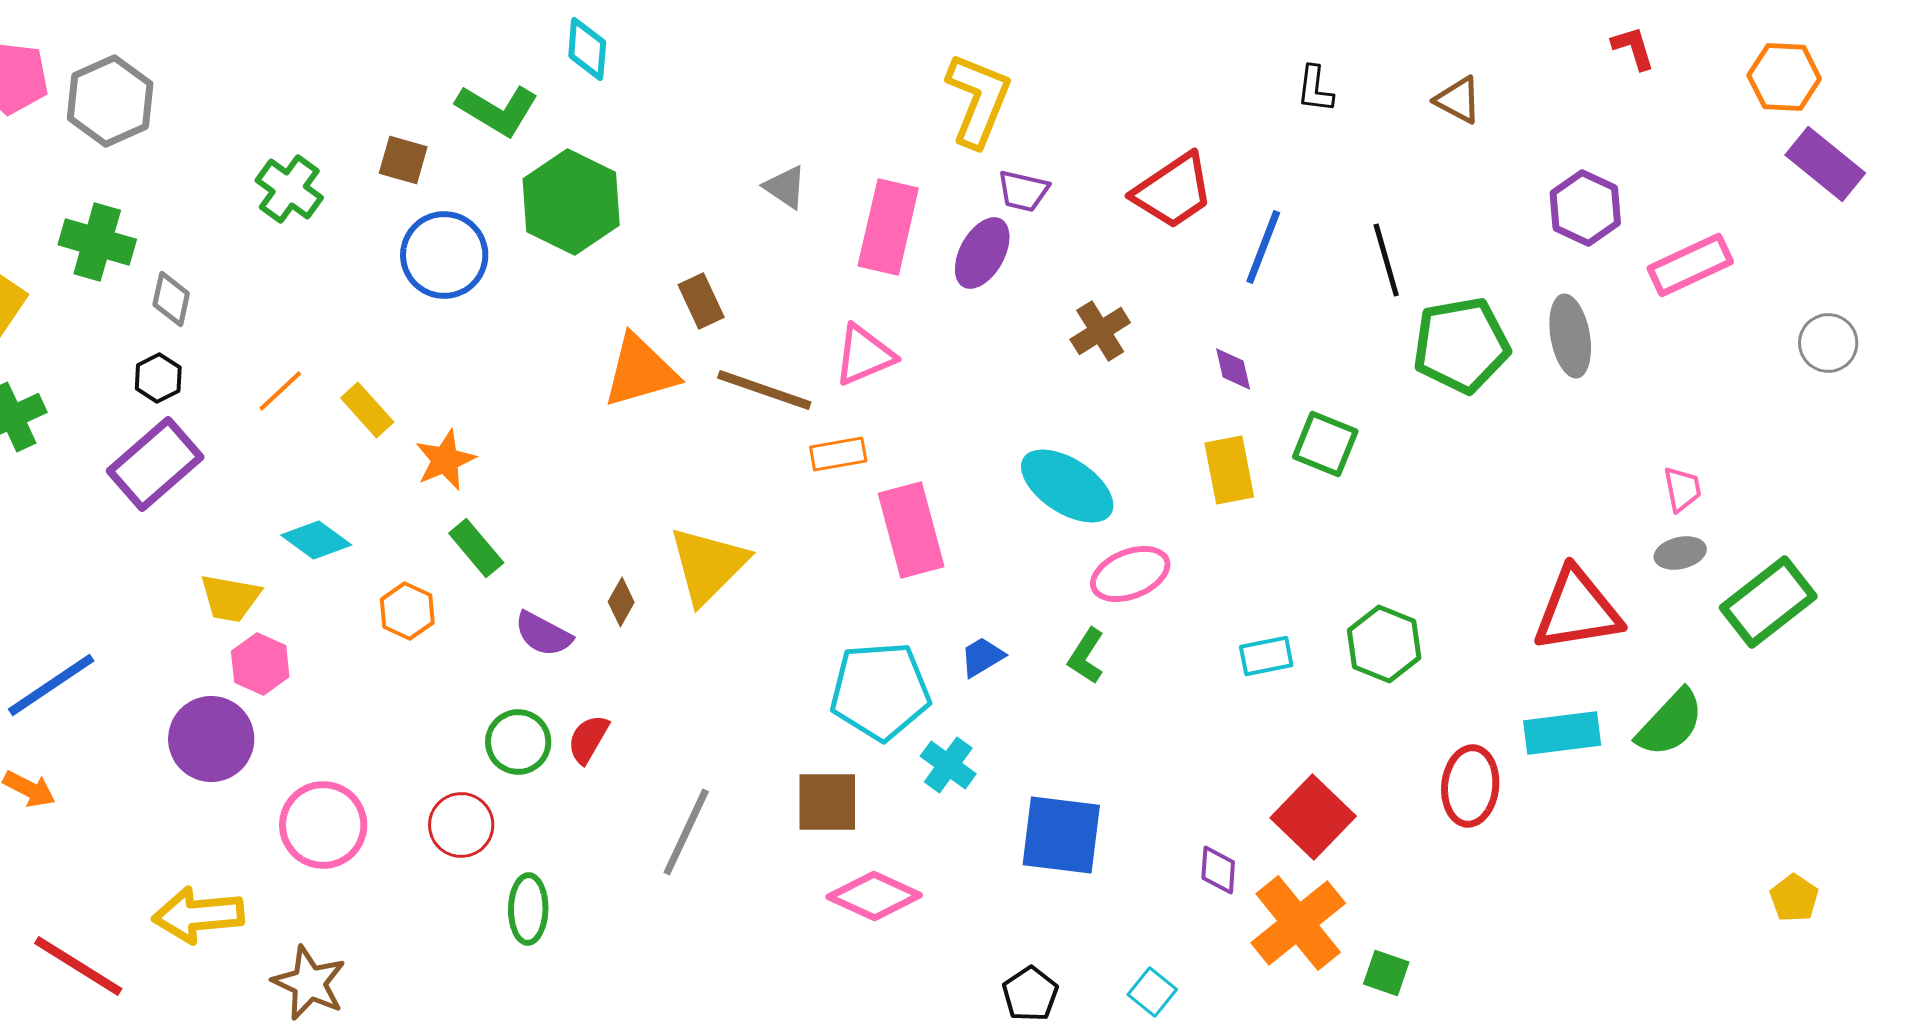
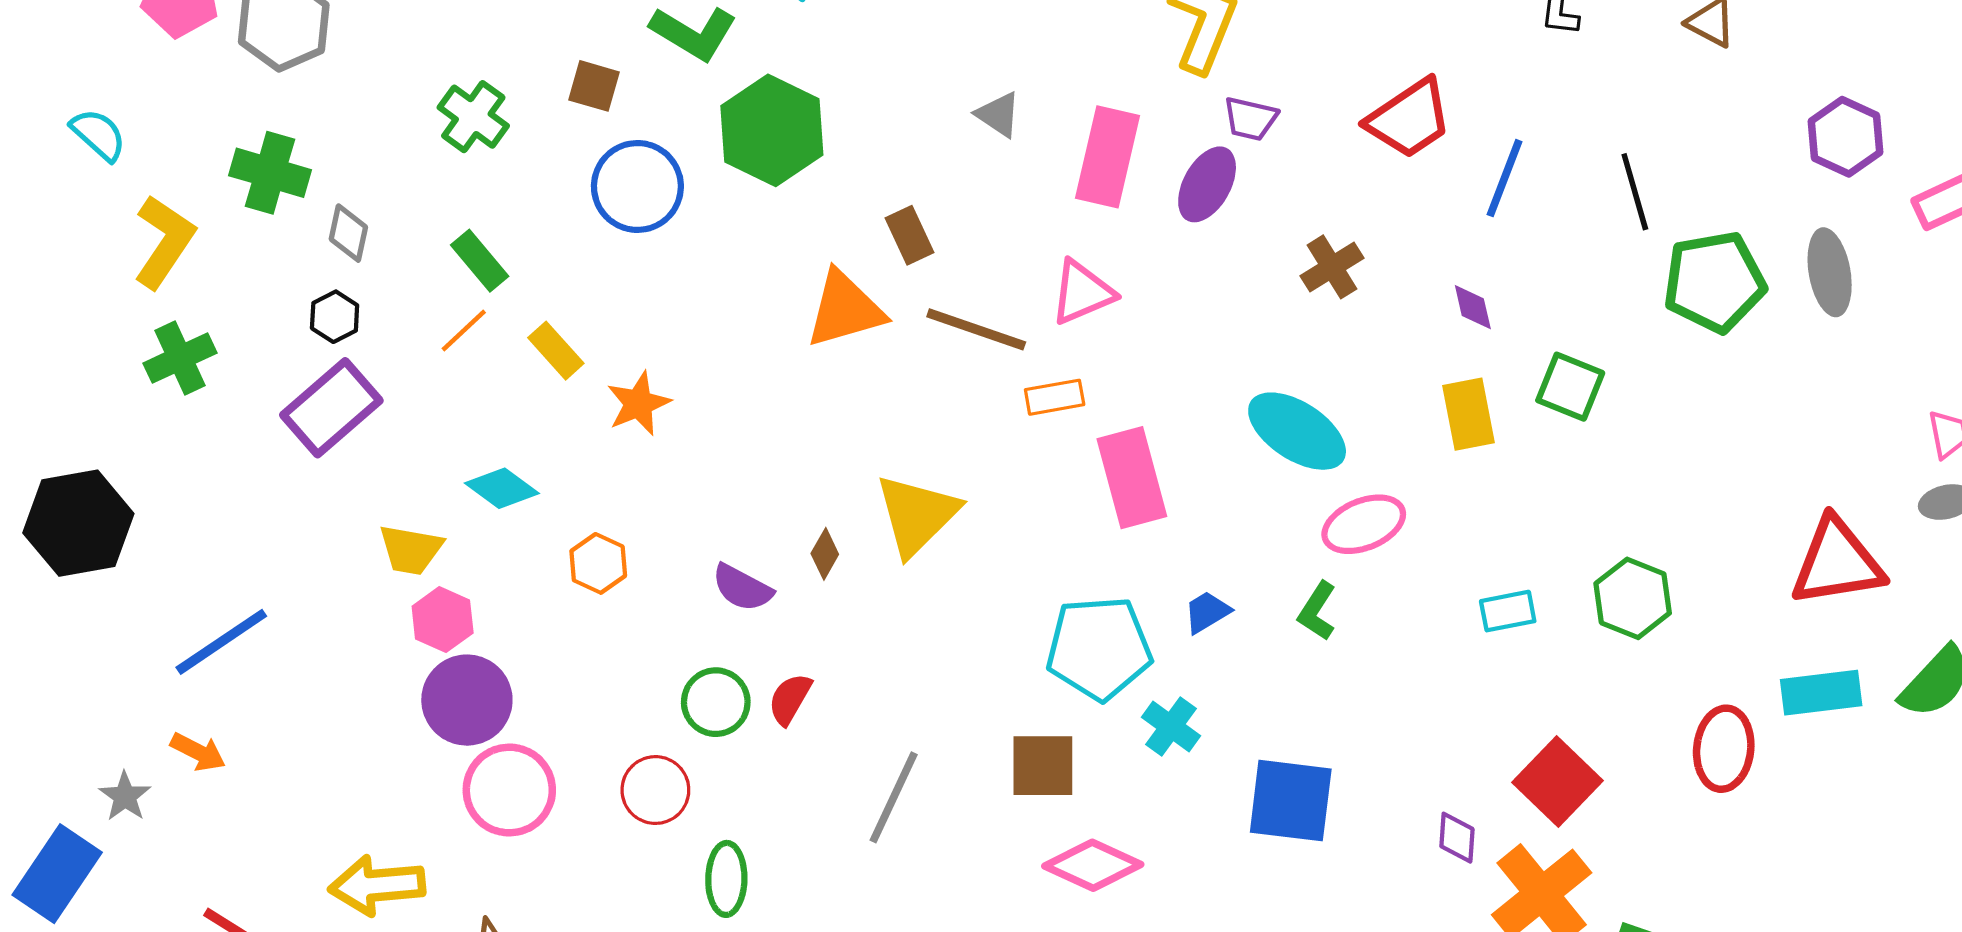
green rectangle: (476, 548) -> (480, 261), moved
purple circle: (211, 739) -> (467, 700), moved

